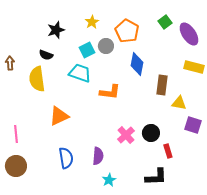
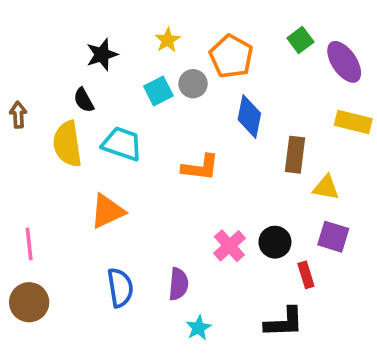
black semicircle: (46, 55) -> (84, 100), turned 40
cyan trapezoid: (80, 73) -> (122, 144), moved
purple square: (193, 125) -> (333, 237), moved

